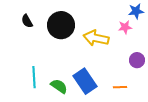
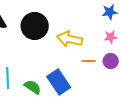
pink star: (125, 27) -> (111, 37), moved
orange line: (120, 87) -> (89, 61), moved

